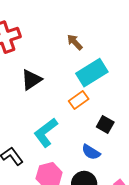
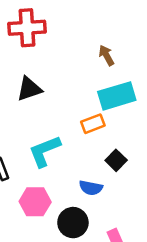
black triangle: (31, 80) -> (29, 89), moved
blue semicircle: (91, 152) -> (91, 188), turned -36

